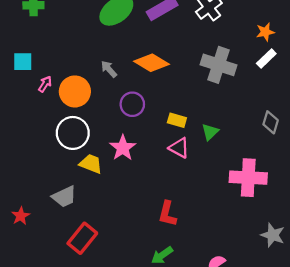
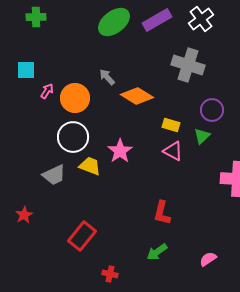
orange diamond: (151, 63) -> (137, 96), moved
gray cross: (218, 65) -> (188, 65), moved
purple circle: (132, 104) -> (212, 110), moved
gray trapezoid: (64, 197) -> (54, 175), moved

